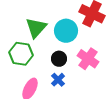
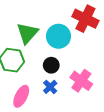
pink cross: (88, 59) -> (81, 81), moved

